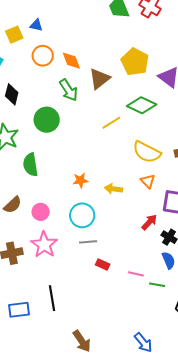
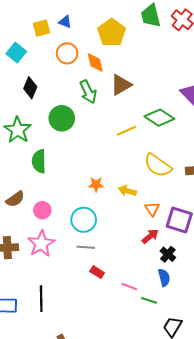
yellow pentagon: (135, 62) -> (112, 33), moved
orange star: (80, 180) -> (96, 185), moved
orange triangle: (148, 181) -> (152, 209), moved
yellow arrow: (114, 189) -> (127, 191), moved

